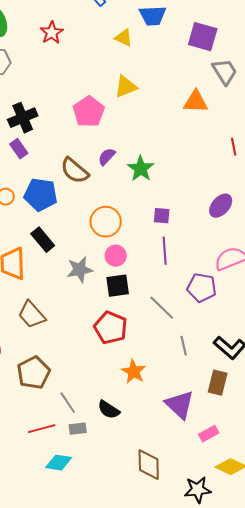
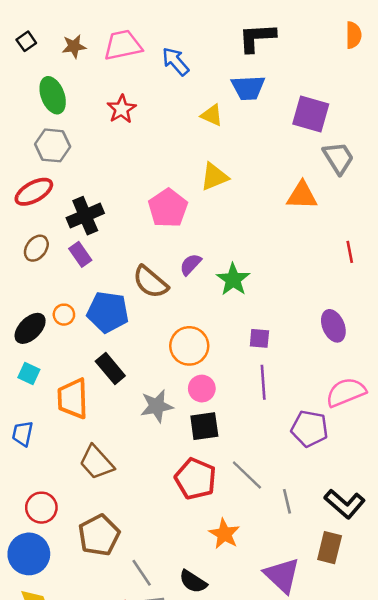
purple ellipse: (221, 206) -> (333, 326), turned -65
gray line: (162, 308) -> (247, 475), moved

